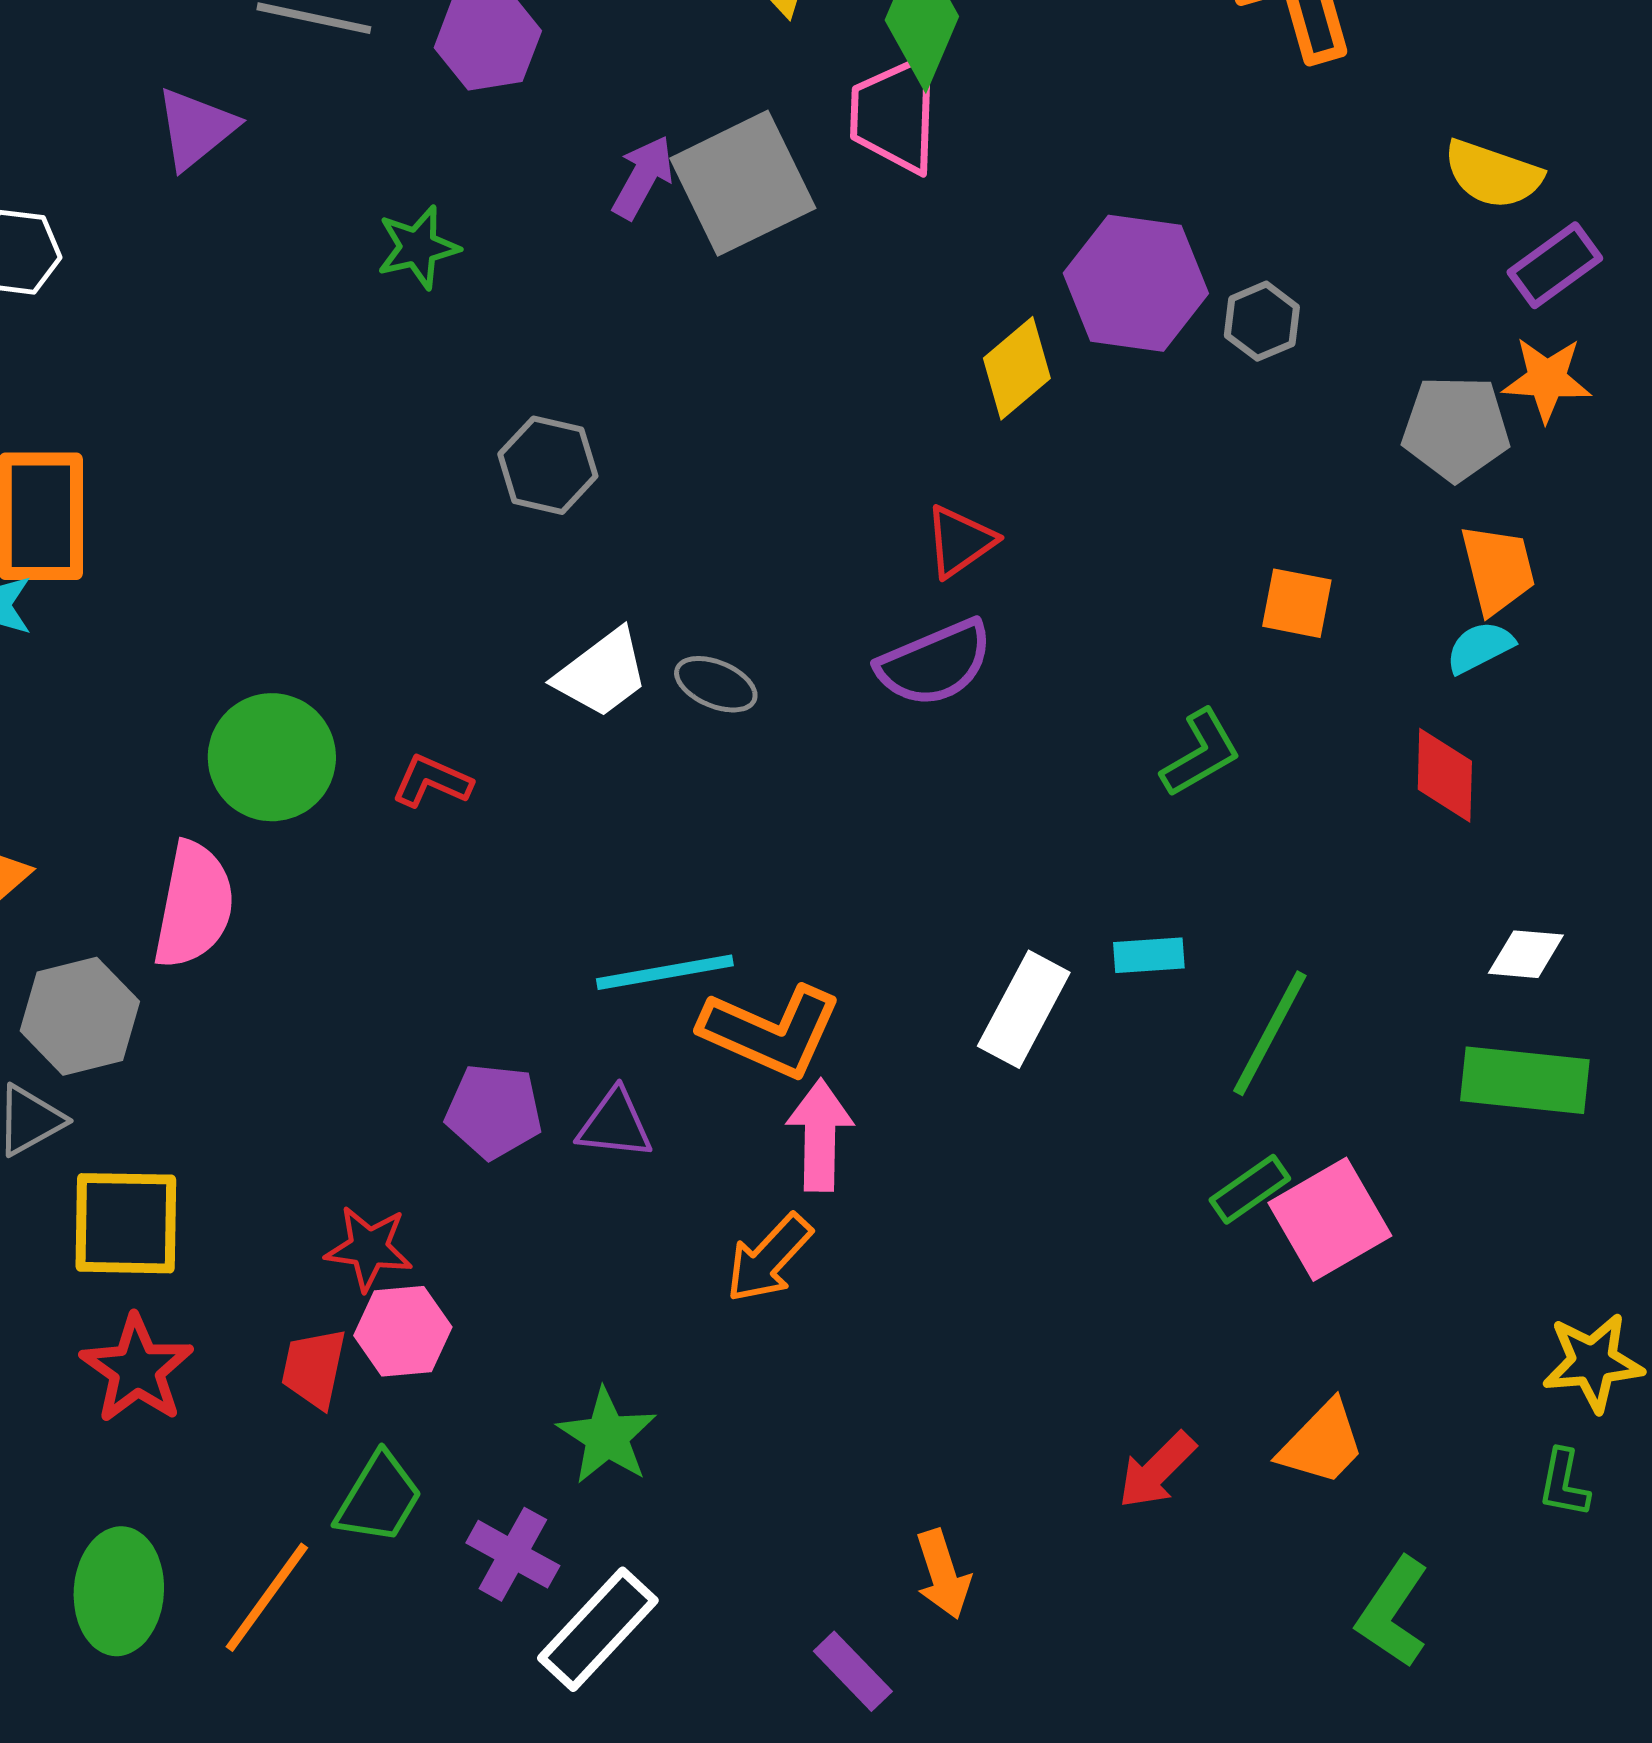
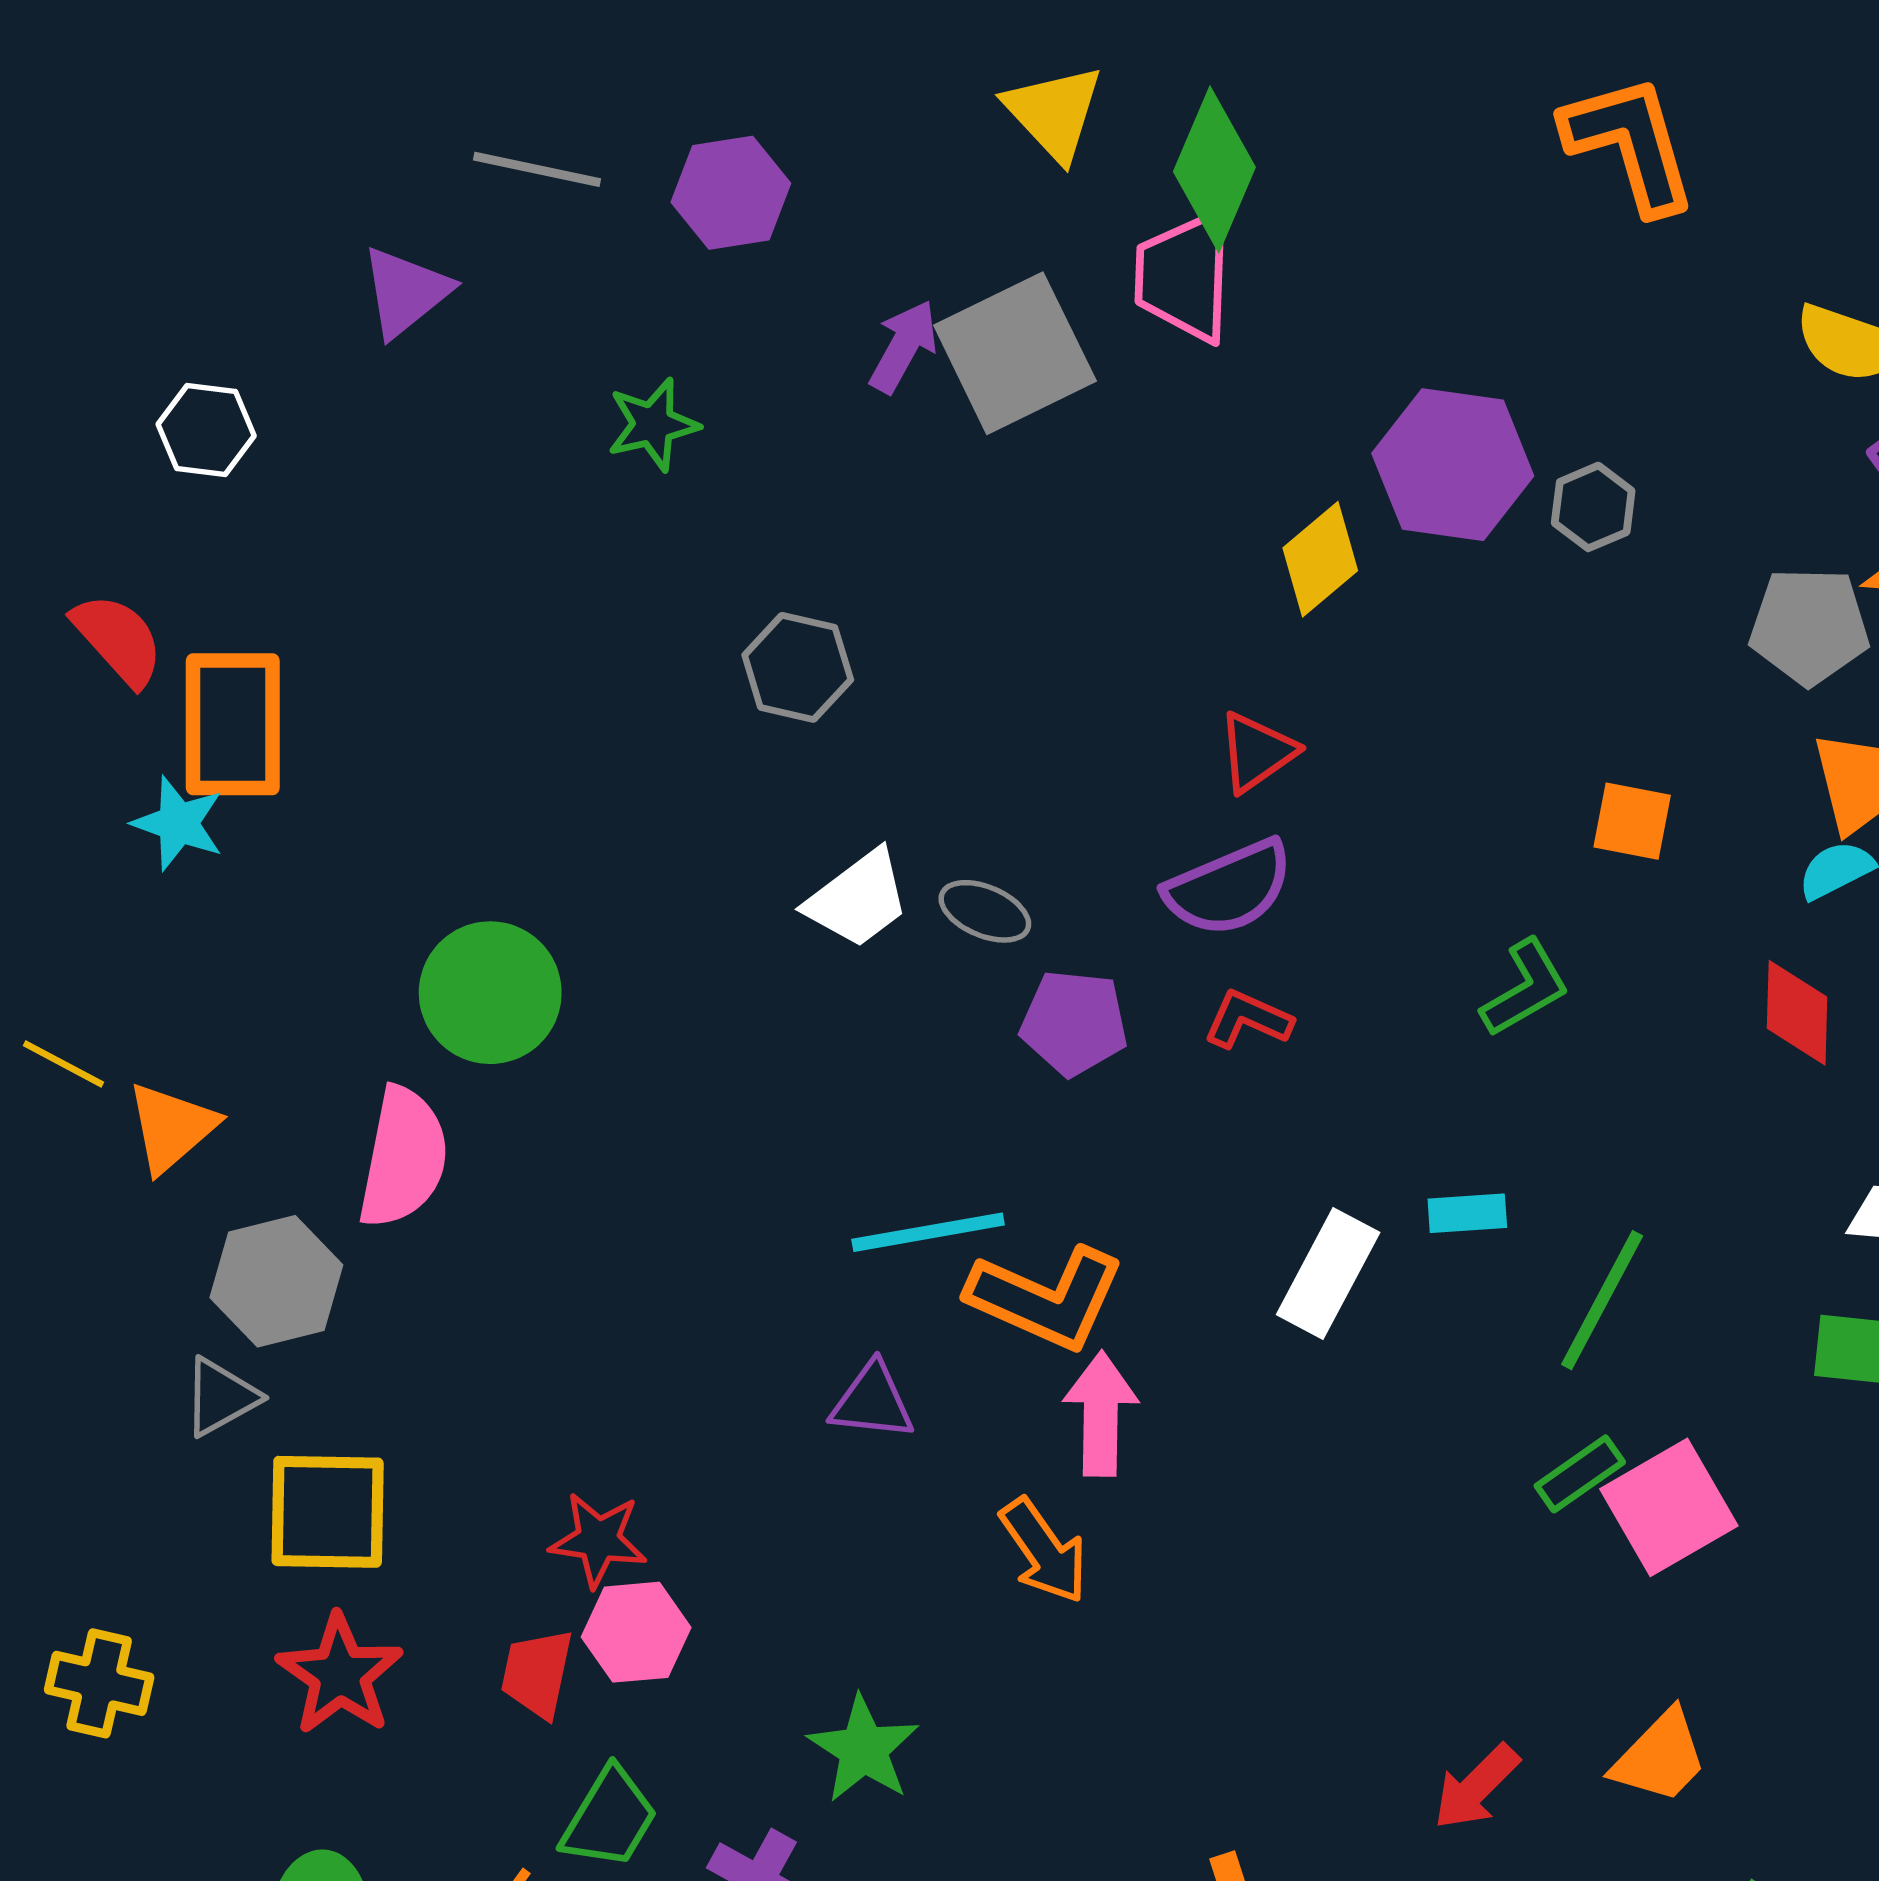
red L-shape: (432, 781) -> (1248, 1019), moved
purple pentagon: (494, 1111) -> (1074, 1023), moved
orange arrow: (769, 1258) -> (1044, 1551), turned -78

